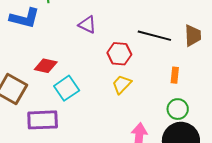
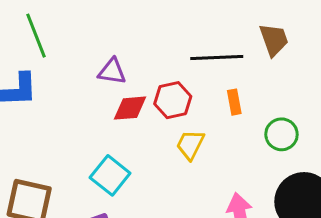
red diamond: (46, 66) -> (130, 108), moved
orange rectangle: (175, 75) -> (234, 102), moved
green circle: (178, 109) -> (281, 134), moved

